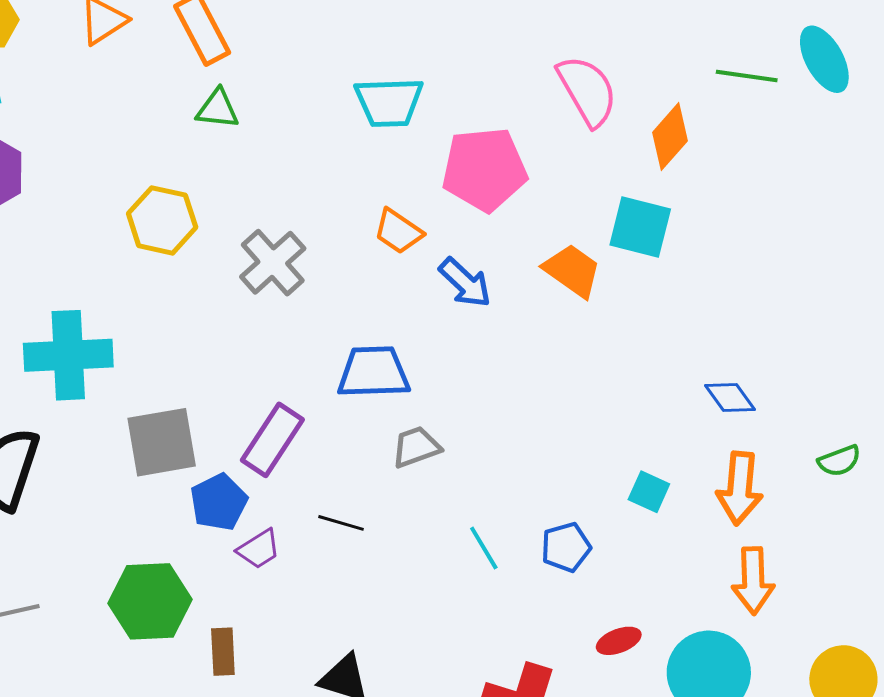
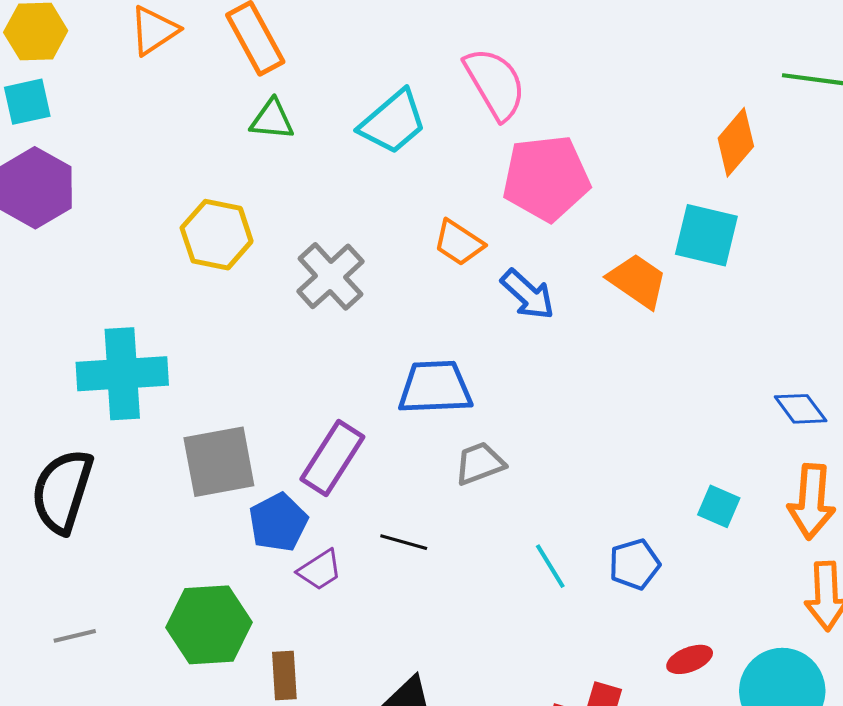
pink semicircle: (587, 91) -> (495, 84), moved
cyan trapezoid: (389, 102) -> (393, 122), moved, turned -38

